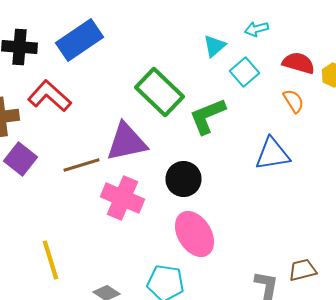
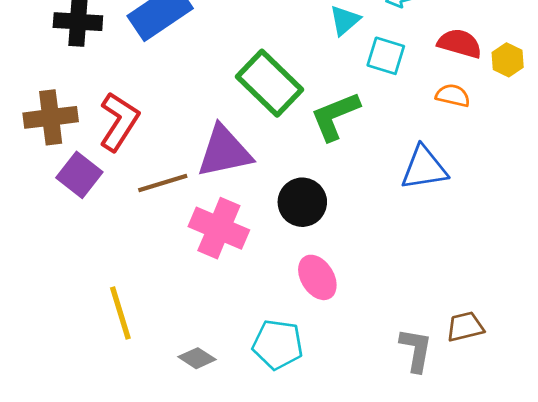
cyan square: (244, 72) -> (386, 56), turned -32
red L-shape: (50, 96) -> (119, 121), moved, turned 81
orange semicircle: (294, 101) -> (453, 95), turned -45
pink ellipse: (194, 234) -> (317, 277), size x0.7

